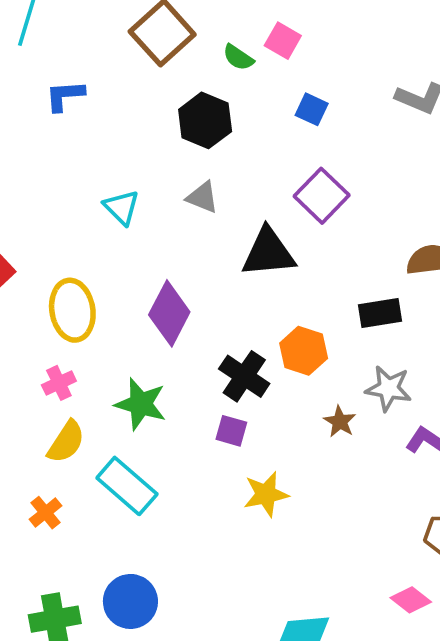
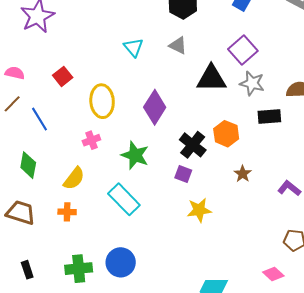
gray star: (388, 388) -> (252, 83), moved
yellow semicircle: (66, 442) -> (74, 178), moved
orange cross: (45, 513) -> (67, 212), moved, turned 36

